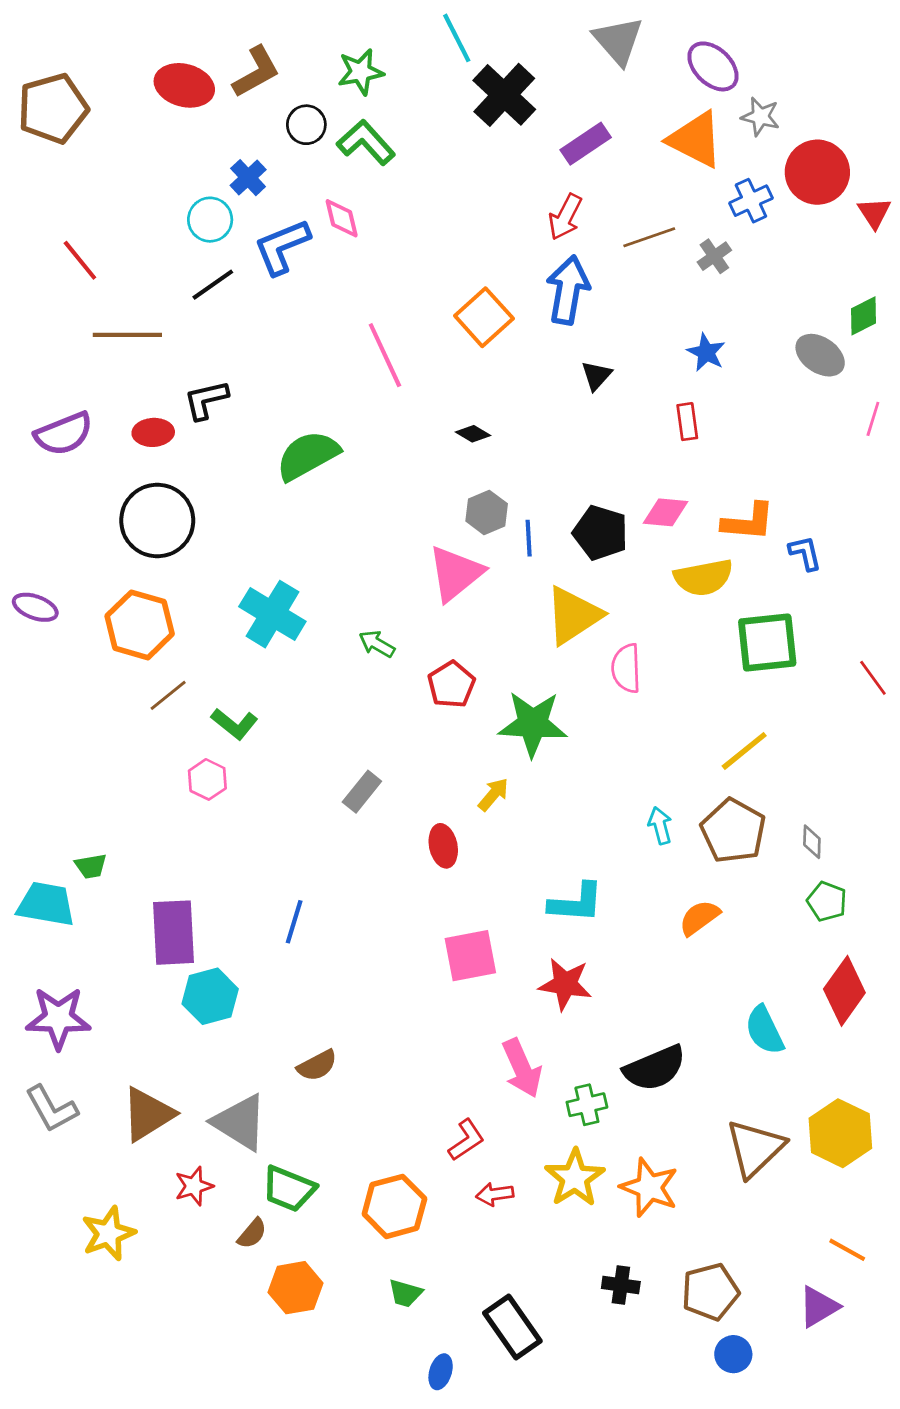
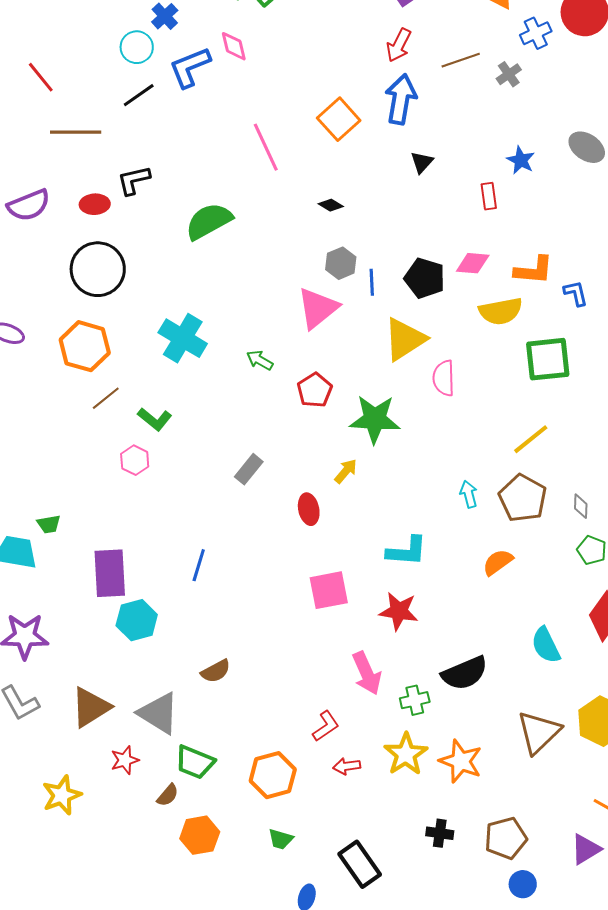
blue star: (706, 352) -> (521, 160), moved

